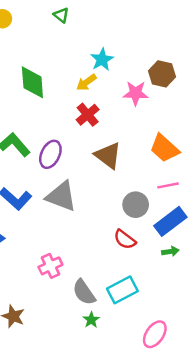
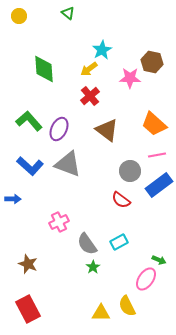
green arrow: (170, 251) -> (159, 260), moved, turned 32
cyan rectangle: (122, 290) -> (119, 242), size x0.7

